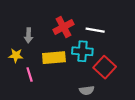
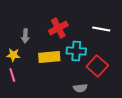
white line: (95, 30) -> (101, 29), moved
pink line: (30, 75) -> (12, 75), moved

